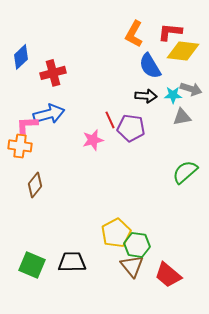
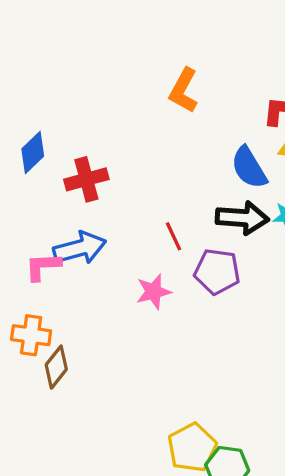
orange L-shape: (134, 34) -> (184, 91), moved
black arrow: (146, 96) -> (242, 218), size x1.4
red line: (110, 120) -> (174, 236), moved
orange cross: (20, 146) -> (31, 335), moved

